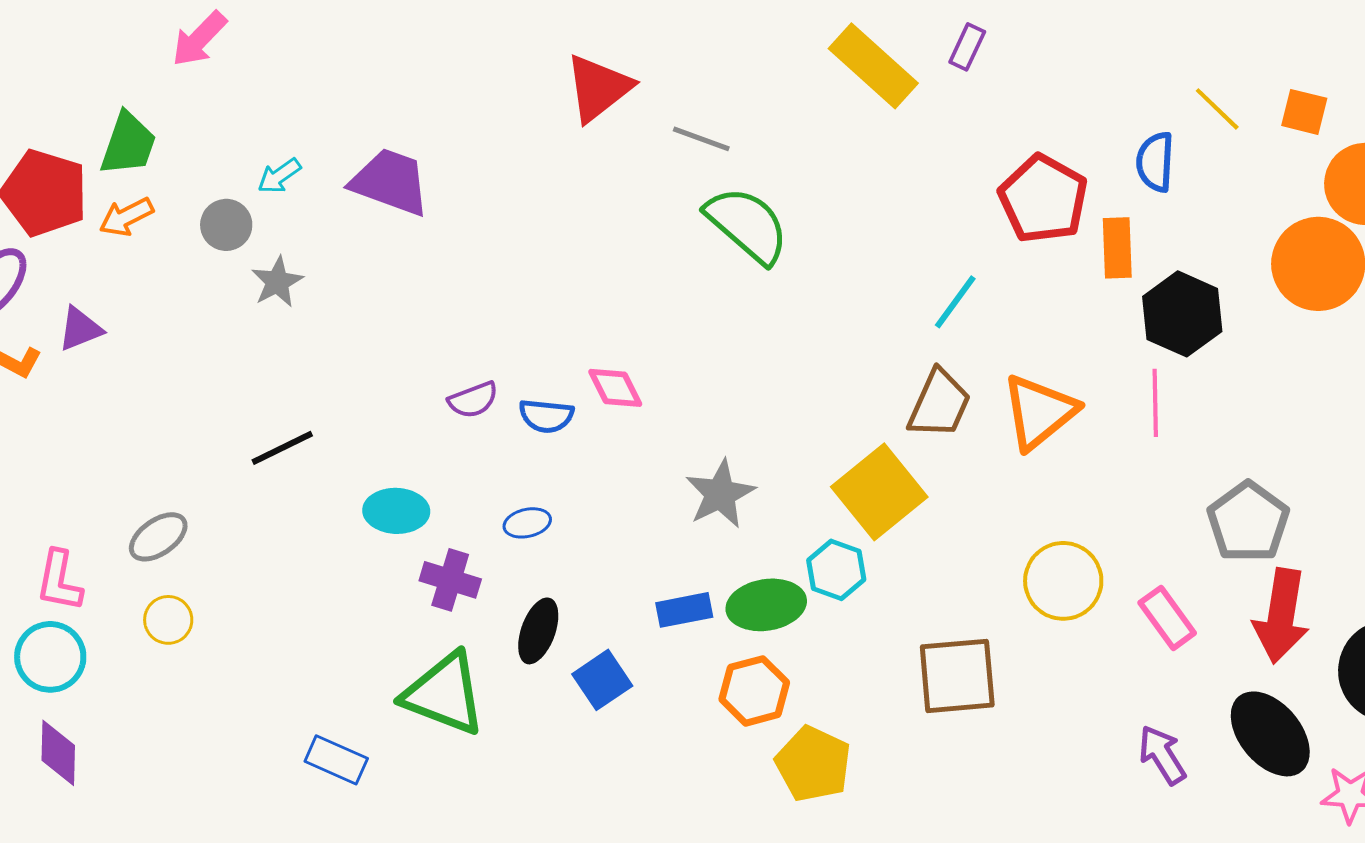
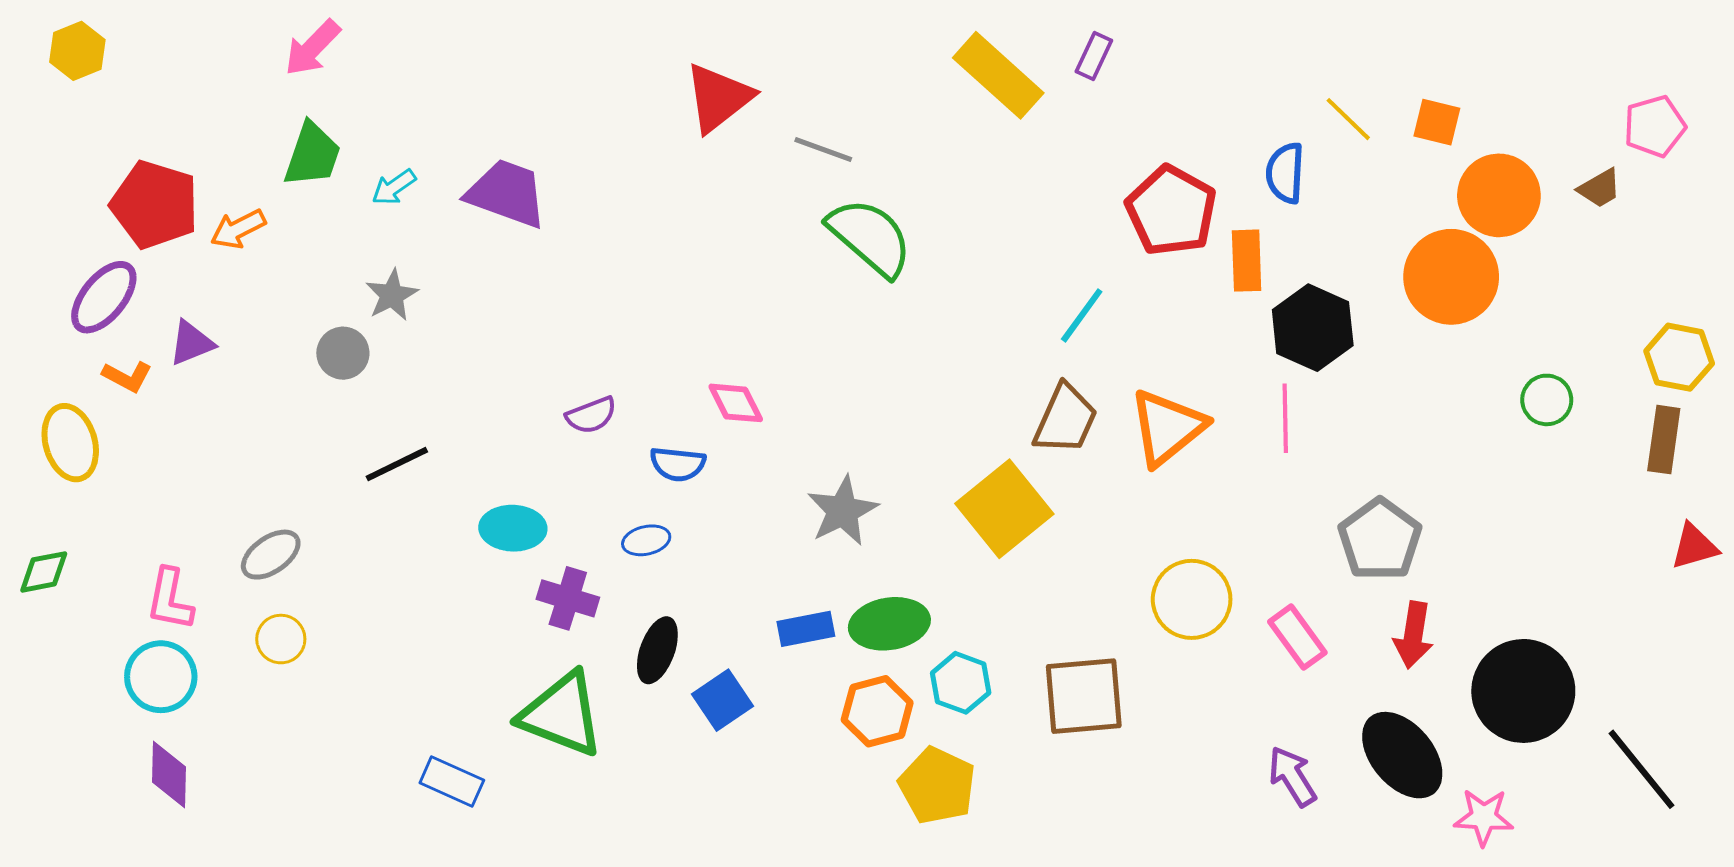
green trapezoid: (128, 144) -> (312, 155), moved
gray circle: (226, 225) -> (343, 353), moved
blue semicircle: (546, 416) -> (678, 464), moved
cyan hexagon: (836, 570) -> (961, 683), moved
red arrow: (1281, 616) -> (1413, 635), size x0.7

